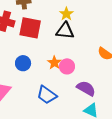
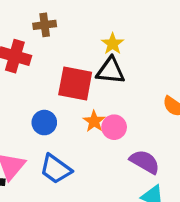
red square: (30, 28) -> (75, 83), moved
blue trapezoid: (47, 95) -> (56, 169), moved

